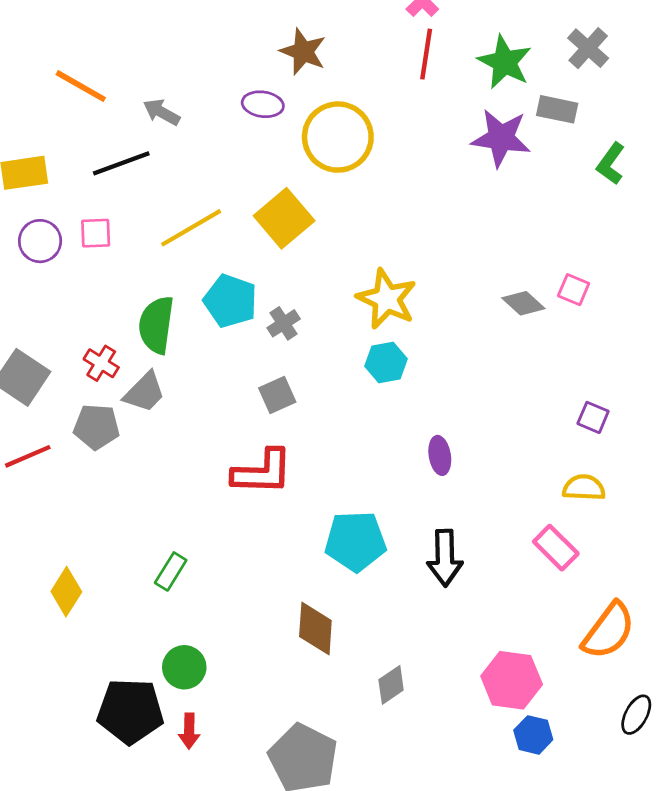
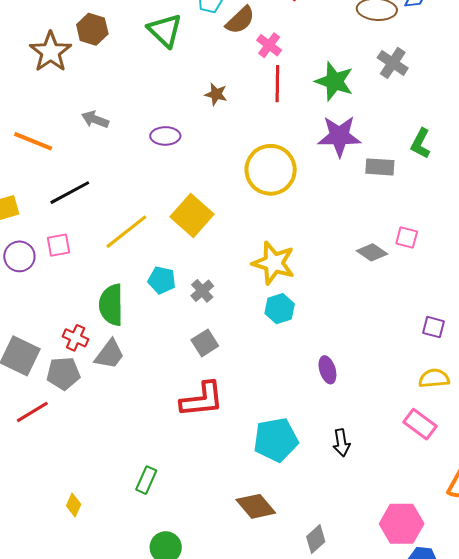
brown star: (303, 52) -> (216, 94), moved, size x0.7
gray rectangle: (557, 109) -> (380, 167), moved
gray arrow: (162, 112) -> (95, 119), moved
yellow circle: (338, 137) -> (271, 170), moved
cyan pentagon: (230, 301) -> (162, 280), size x0.7
gray pentagon: (96, 427) -> (63, 373), moved
black arrow: (445, 558) -> (341, 443), size x0.7
yellow diamond: (66, 592) -> (74, 505), size x0.7
brown diamond: (315, 629) -> (256, 506), turned -36

